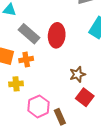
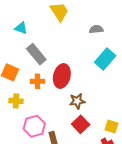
red ellipse: (57, 35) -> (62, 76), moved
orange cross: (26, 60) -> (37, 81), moved

